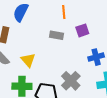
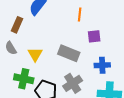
gray rectangle: (56, 35) -> (69, 53), moved, size x1.5

